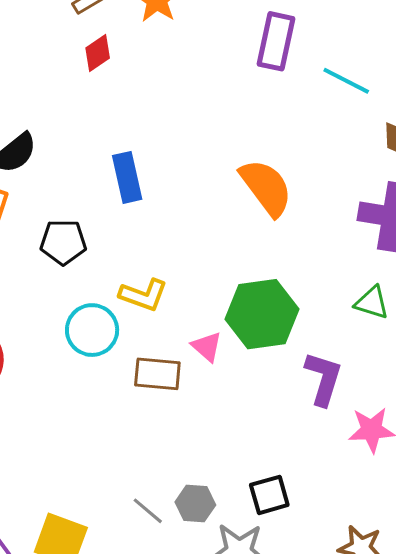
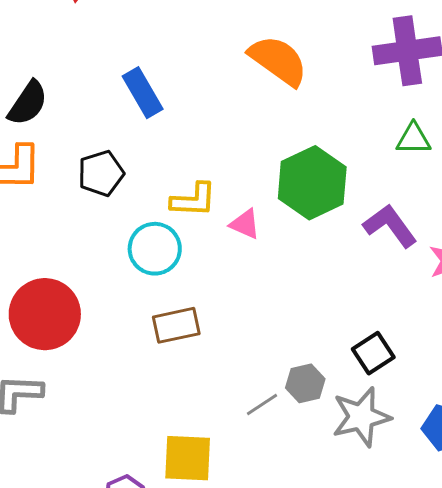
pink triangle: (207, 347) -> (245, 224), moved
brown rectangle: (157, 374) -> (176, 325), moved
purple L-shape: (323, 379) -> (390, 226), turned -36
gray line: (148, 511) -> (262, 405), turned -56

